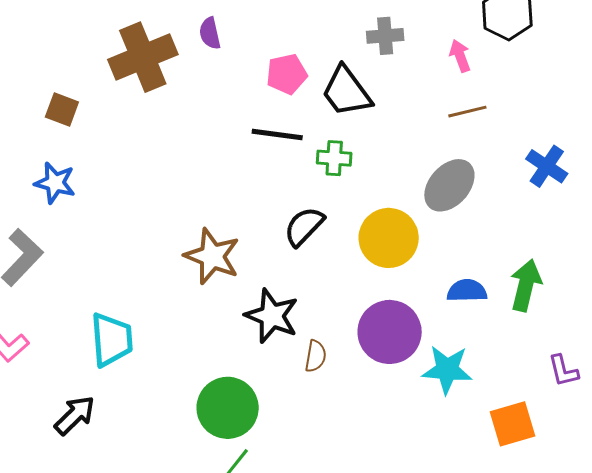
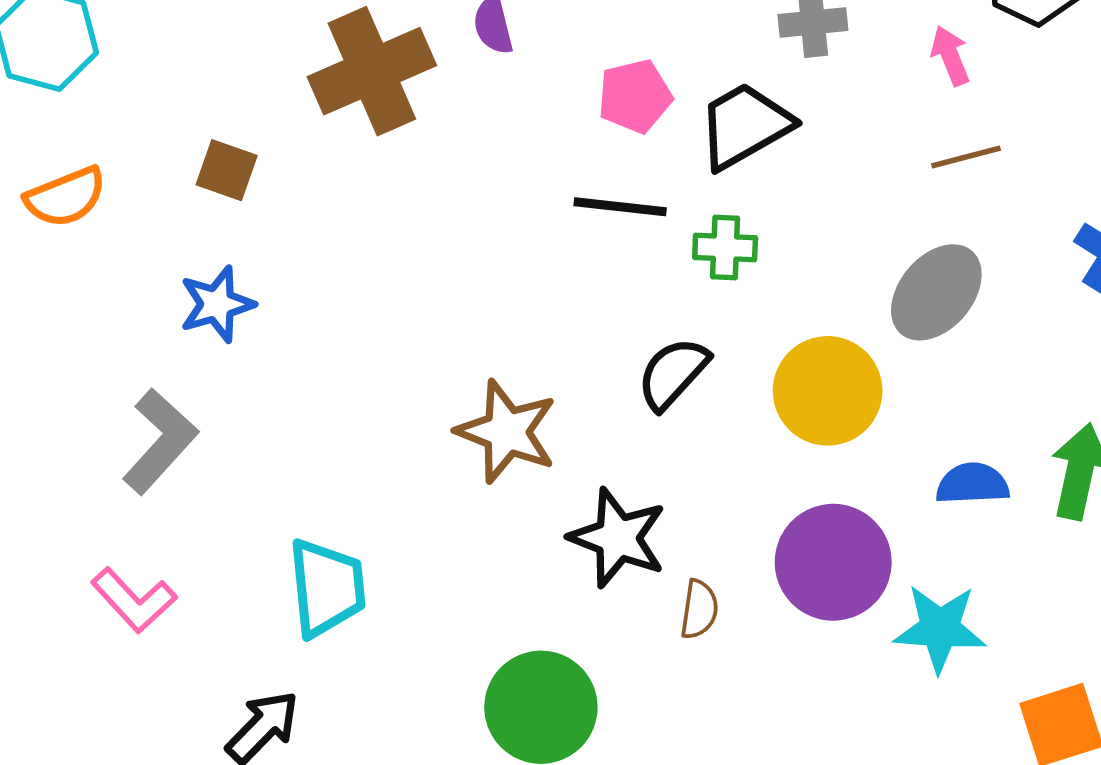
black trapezoid: (346, 92) -> (745, 126), turned 98
blue star: (55, 183) -> (217, 304), turned -30

